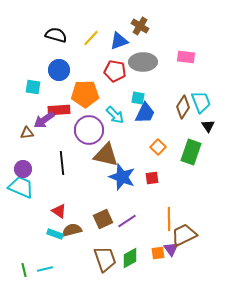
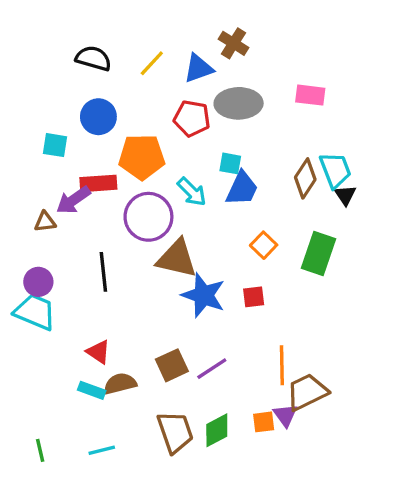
black triangle: (208, 126) -> (345, 195), moved
cyan line: (45, 269) -> (102, 450), moved

